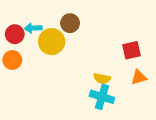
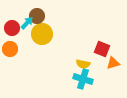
brown circle: (70, 23) -> (37, 16), moved
cyan arrow: (33, 28) -> (27, 23), turned 136
red square: (131, 50) -> (102, 49), moved, turned 35

